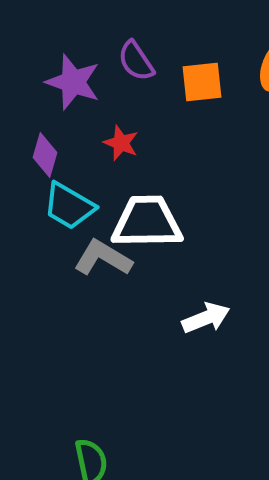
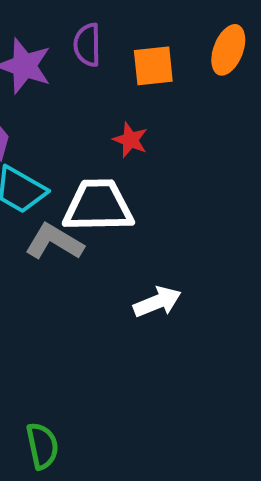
purple semicircle: (136, 61) -> (87, 45), turned 33
red star: (121, 143) -> (130, 140), moved

